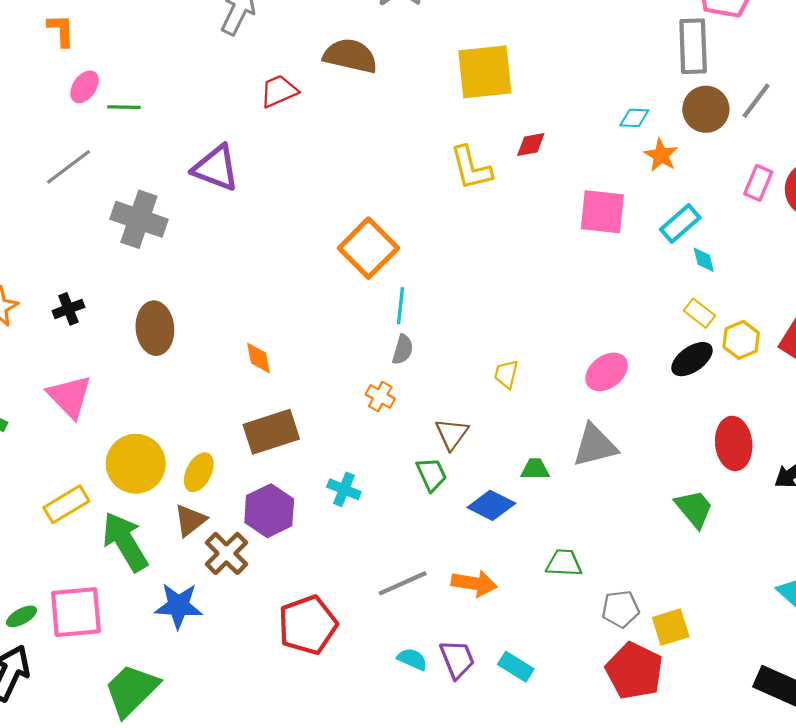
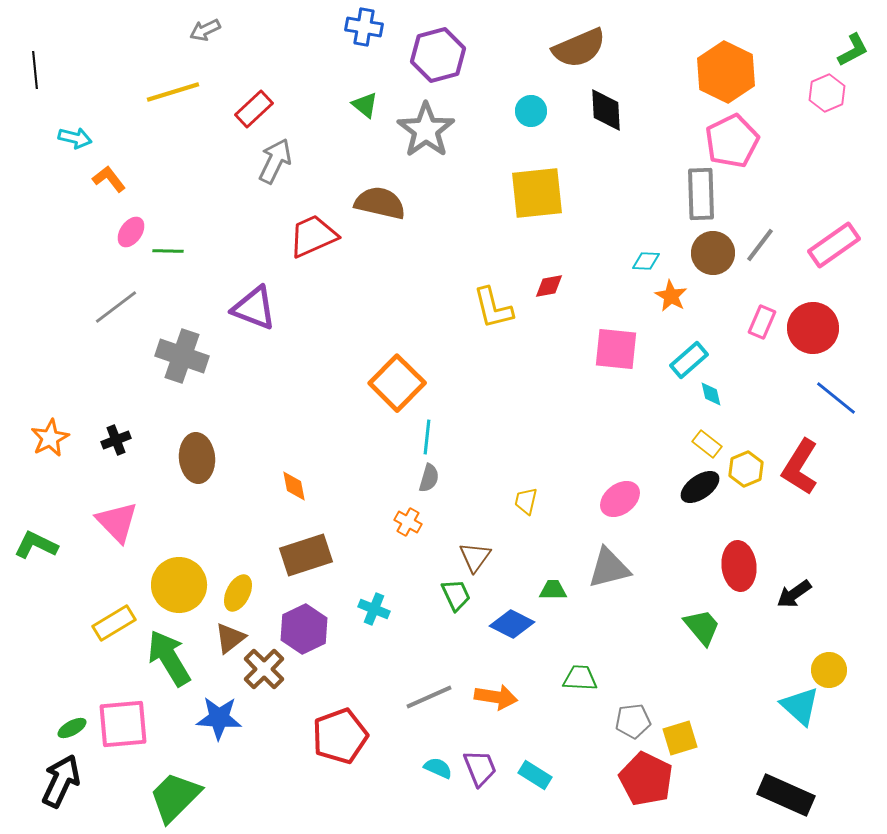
orange L-shape: (61, 30) -> (109, 179), turned -36
yellow square: (485, 72) -> (537, 193), moved
red trapezoid: (279, 91) -> (313, 236), size x1.4

